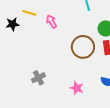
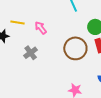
gray cross: (38, 78) -> (31, 53), moved

